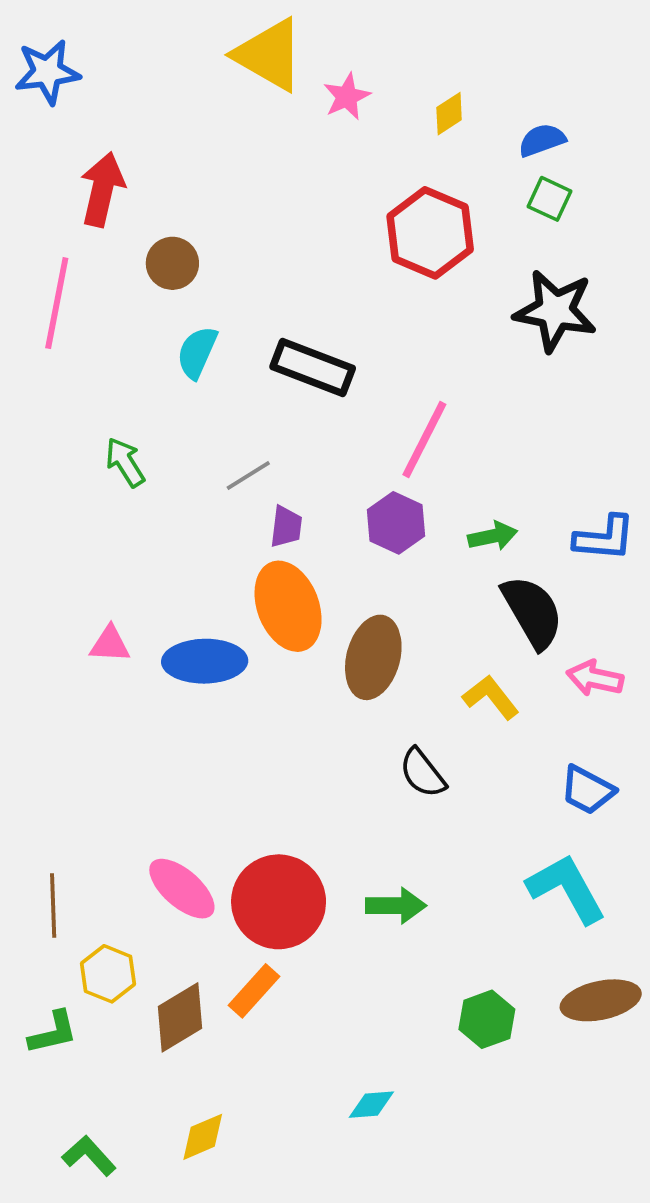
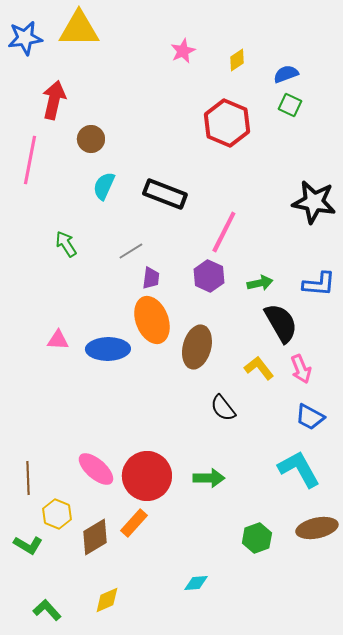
yellow triangle: (269, 55) -> (79, 29), moved, turned -30
black star: (555, 311) -> (314, 202), moved
pink arrow: (595, 678) -> (301, 369), moved, turned -124
green L-shape: (53, 1033) -> (28, 545), turned 44

